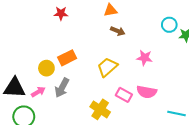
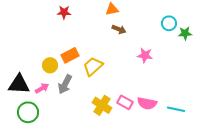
yellow trapezoid: (107, 67) -> (93, 66), moved
pink semicircle: (147, 92) -> (147, 103), moved
pink rectangle: (124, 95) -> (125, 102), moved

